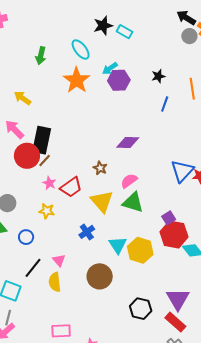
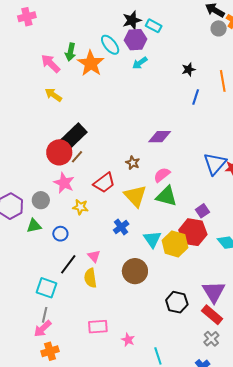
orange star: (77, 80) -> (91, 63), moved
purple hexagon: (119, 80) -> (136, 40), moved
pink arrow: (14, 129) -> (51, 64), moved
black rectangle: (42, 140) -> (73, 136), turned 36
pink star: (49, 183) -> (64, 183), moved, size x1.5
red hexagon: (174, 234) -> (193, 232), moved

